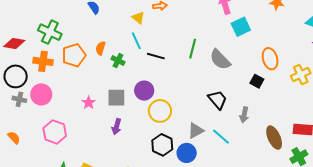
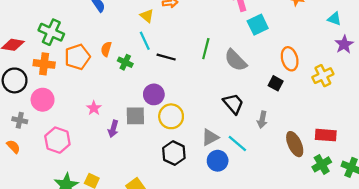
gray square: (116, 98) -> (135, 116), moved
gray cross: (19, 99) -> (20, 120), moved
purple arrow: (117, 127) -> (113, 129), moved
blue circle: (187, 153) -> (218, 161), moved

